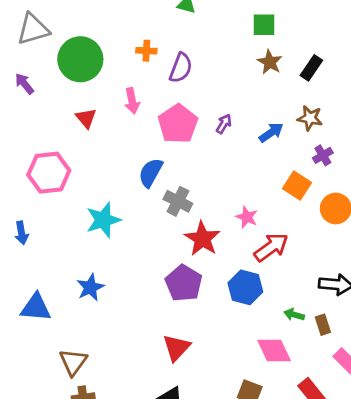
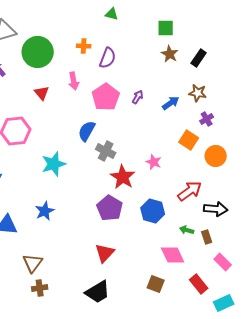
red arrow: (271, 247) -> (190, 191), moved

